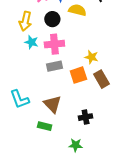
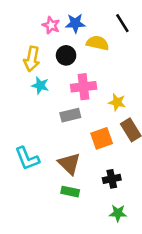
pink cross: (54, 44) -> (84, 87), moved
orange square: (78, 75) -> (102, 138), moved
green rectangle: (45, 126) -> (70, 192), moved
green star: (76, 145) -> (118, 213), moved

